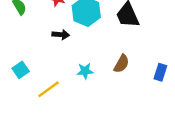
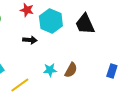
brown semicircle: (121, 64) -> (71, 70), moved

